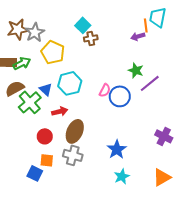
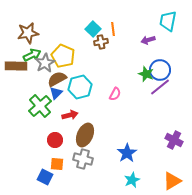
orange line: (146, 25) -> (113, 29), moved
gray star: (35, 32) -> (45, 63), moved
green arrow: (22, 63) -> (32, 55), moved
brown semicircle: (15, 88) -> (57, 79), moved
blue triangle: (46, 89) -> (56, 93), turned 32
blue circle: (120, 96) -> (160, 70), moved

